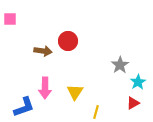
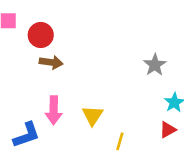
red circle: (68, 41) -> (41, 35), moved
gray star: (120, 65) -> (155, 65), moved

